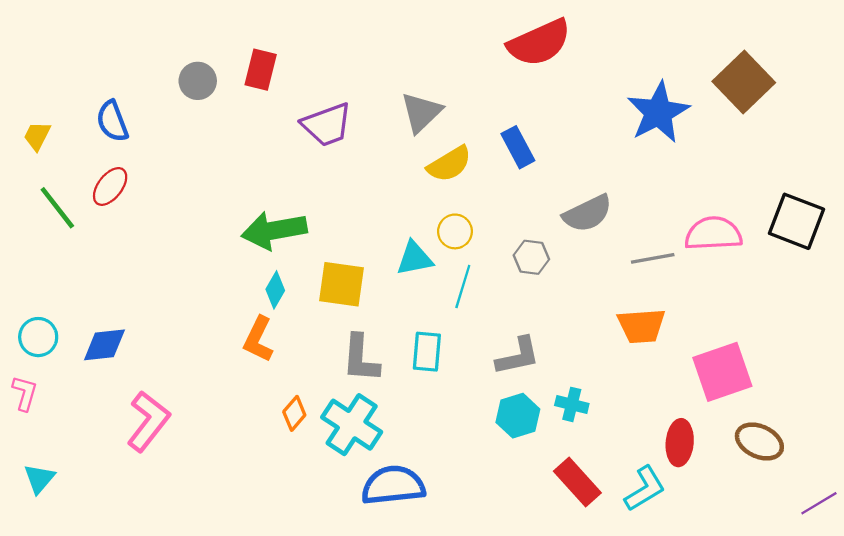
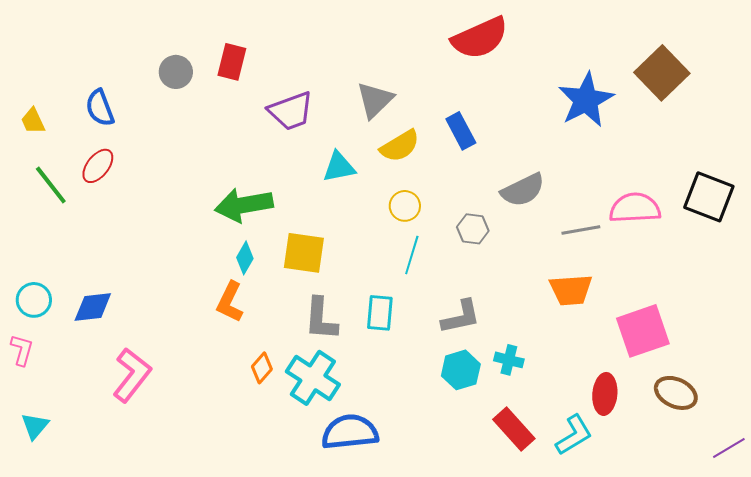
yellow trapezoid: (37, 136) -> (33, 121), turned -52
cyan triangle: (415, 258) -> (339, 167), moved

